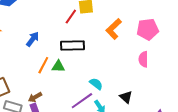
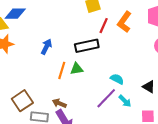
red line: (71, 17) -> (104, 26), moved
brown arrow: (35, 97) -> (59, 103), turned 64

